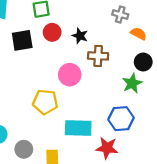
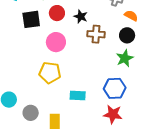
black circle: (143, 62) -> (127, 35), moved
pink circle: (70, 75) -> (56, 42), moved
cyan rectangle: (78, 128) -> (78, 96), size x0.7
red star: (107, 148) -> (113, 114), moved

